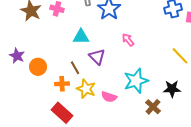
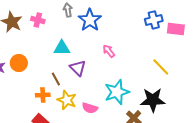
orange circle: (38, 67) -> (19, 63), moved
black star: (172, 89) -> (153, 100), size x1.4

